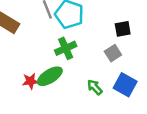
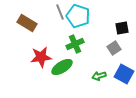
red star: (30, 81) -> (41, 57), moved, size x1.5
green arrow: (95, 87) -> (99, 76), turned -64

